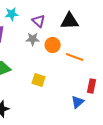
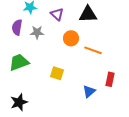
gray star: (33, 39) -> (37, 32), moved
blue triangle: (78, 102) -> (89, 91), moved

